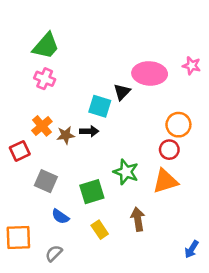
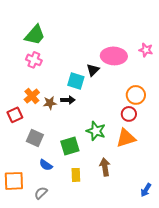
yellow rectangle: (100, 230) -> (76, 175), turned 32

